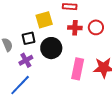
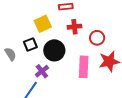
red circle: (96, 27) -> (97, 38), moved
purple cross: (26, 60) -> (42, 71), moved

